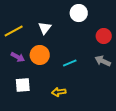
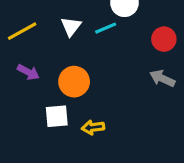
orange circle: (40, 55) -> (74, 82), moved
cyan line: (70, 63) -> (106, 28), moved
white square: (23, 85) -> (57, 116), moved

